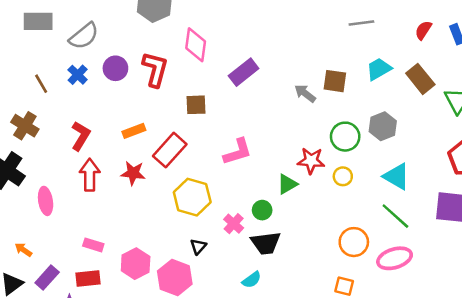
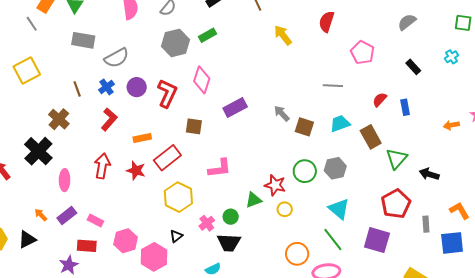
gray arrow: (305, 93) -> (282, 113), moved
red L-shape: (81, 136) -> (109, 119), moved
yellow circle: (343, 176) -> (285, 209), moved
purple rectangle: (47, 278) -> (67, 216), moved

